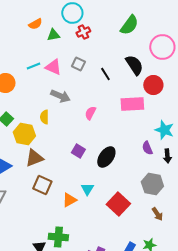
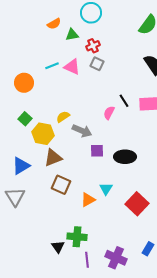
red cross: (83, 32) -> (93, 46), moved
black line: (105, 74) -> (124, 101), moved
gray arrow: (60, 96) -> (82, 131), moved
yellow semicircle: (44, 117) -> (63, 117), turned 56
purple square: (78, 151) -> (97, 151), turned -32
black ellipse: (106, 157) -> (125, 157), turned 55

